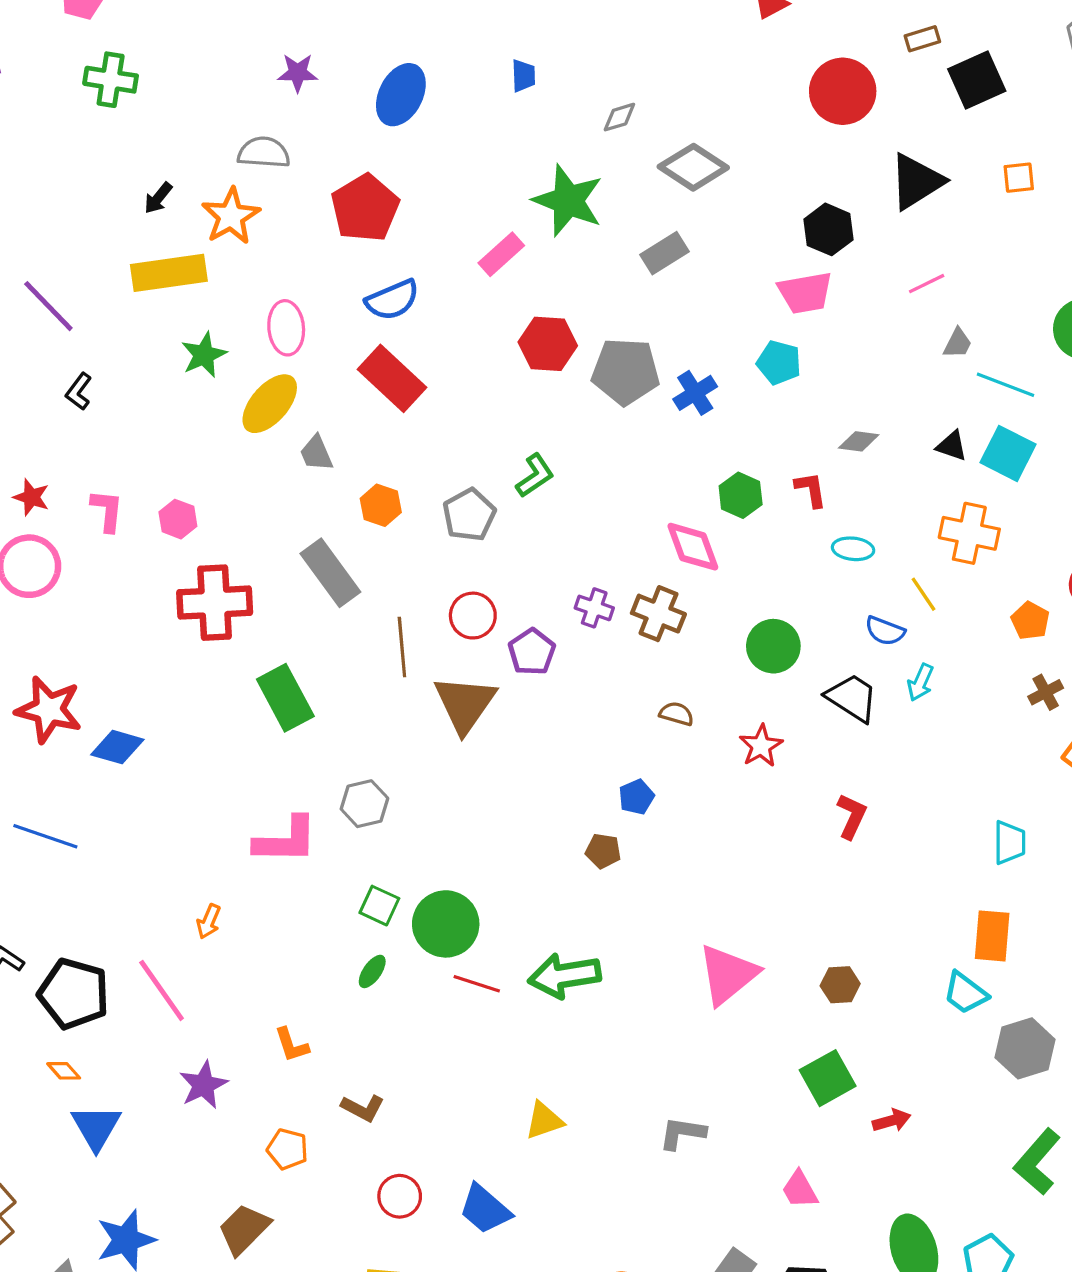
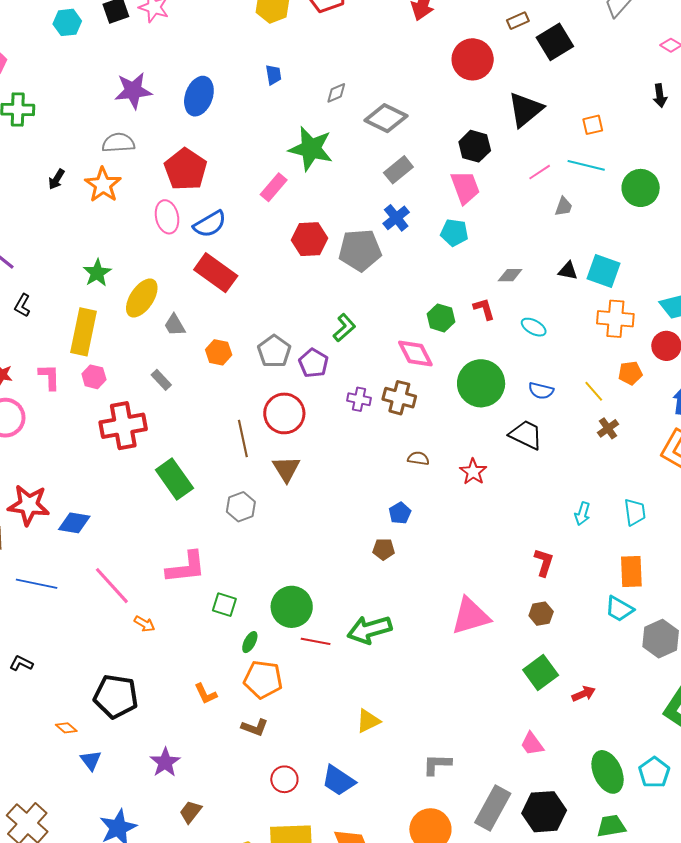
purple star: (298, 73) -> (133, 91), size x1.5
orange square: (1019, 178) -> (593, 125), moved
gray rectangle: (664, 253) -> (398, 170), moved
yellow rectangle: (169, 273) -> (83, 332), moved, turned -63
pink trapezoid: (805, 293) -> (465, 187), turned -93
pink ellipse: (286, 328) -> (167, 217), moved
cyan line: (1006, 385) -> (586, 165), moved
blue cross: (695, 393) -> (396, 218), moved
green L-shape: (535, 476) -> (344, 328), moved
orange cross: (969, 533) -> (615, 319), moved
cyan ellipse: (853, 549) -> (534, 327), moved, turned 30
gray rectangle: (330, 573) -> (161, 380), moved, size x0.5
yellow line: (924, 594) -> (594, 391), moved
red circle: (473, 616) -> (284, 413), size x1.4
orange pentagon: (1030, 621) -> (630, 373), turned -30
green circle: (773, 646) -> (481, 383), moved, size x1.4
purple pentagon: (532, 652) -> (314, 363), moved
cyan arrow: (920, 682) -> (582, 514), moved
brown cross: (1046, 692) -> (608, 428), moved
brown triangle: (465, 704) -> (286, 469), size x0.7
gray hexagon: (364, 804) -> (241, 507), moved
red L-shape: (852, 816) -> (544, 563), moved
green square: (379, 906) -> (224, 605), moved
orange arrow: (209, 921) -> (144, 624), turned -75
pink triangle: (728, 974) -> (471, 616), turned 30
pink line: (162, 990) -> (112, 586), moved
black pentagon: (74, 994) -> (116, 696), moved
purple star: (203, 1085) -> (165, 762), moved
blue triangle: (96, 1127) -> (91, 760), size x0.7
gray L-shape: (682, 1133) -> (437, 764), moved
orange pentagon: (287, 1149) -> (263, 679), moved, size x1.5
brown trapezoid: (244, 1229) -> (190, 812), size x0.7

